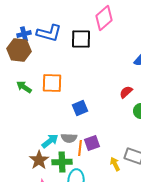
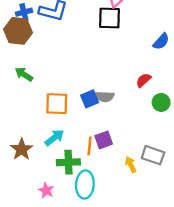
black square: (81, 39) -> (110, 18), moved
orange square: (52, 83) -> (57, 104), moved
gray semicircle: (69, 138) -> (105, 97), moved
brown star: (39, 160) -> (22, 149), moved

